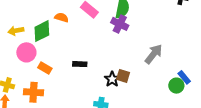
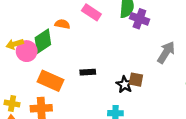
purple cross: (120, 24) -> (139, 19), moved
pink circle: (26, 52) -> (27, 51), moved
orange rectangle: (45, 68) -> (51, 81), size x1.6

